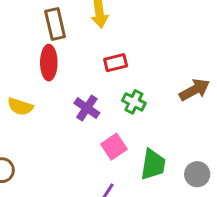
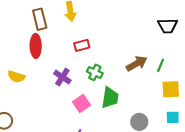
green trapezoid: (153, 165) -> (110, 98), moved

